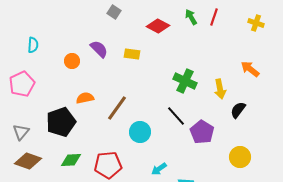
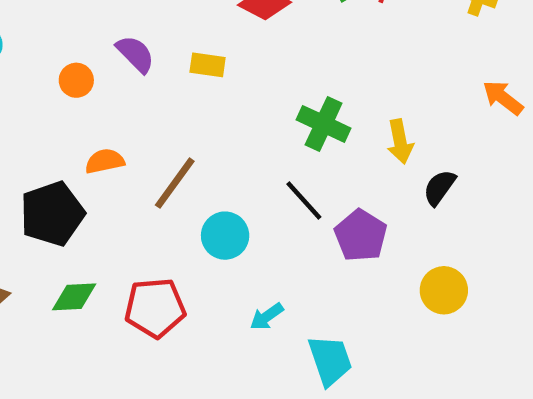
orange arrow: (250, 69) -> (503, 98), moved

